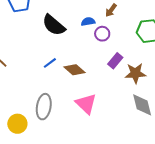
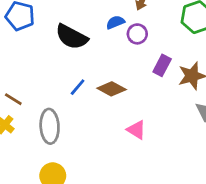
pink triangle: (86, 104) -> (136, 130), size x0.7
gray ellipse: (44, 107) -> (50, 126), moved

